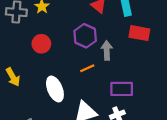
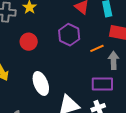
gray arrow: (107, 50) -> (114, 60), moved
orange line: (87, 68) -> (97, 48), moved

